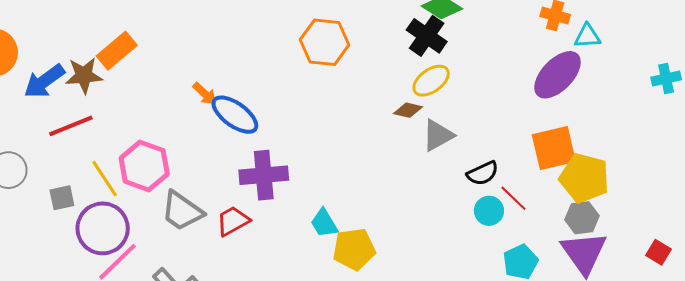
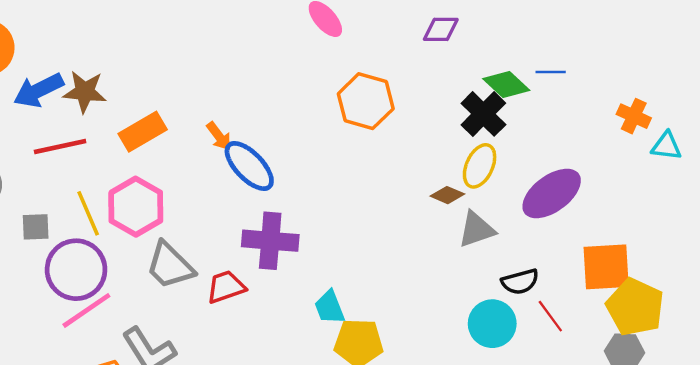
orange rectangle: (117, 51) -> (143, 132), moved
purple ellipse: (558, 75) -> (552, 193), moved
yellow ellipse: (431, 81) -> (480, 166), turned -39
cyan circle: (489, 211) -> (492, 324), moved, size x1.4

